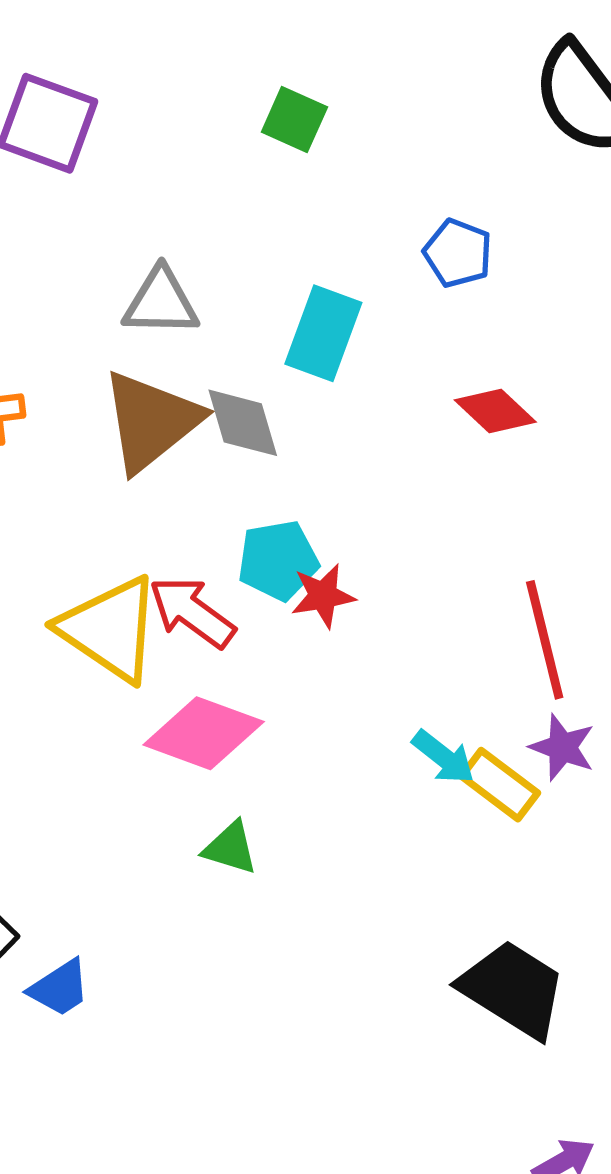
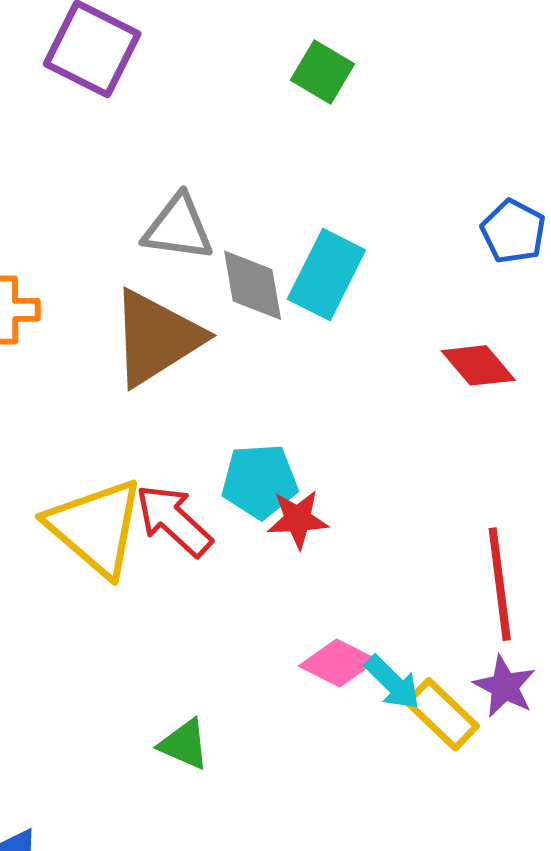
blue pentagon: (458, 253) -> (513, 231), moved
gray diamond: (243, 423) -> (253, 285), moved
pink diamond: (204, 733) -> (338, 663), moved, size x0.7

